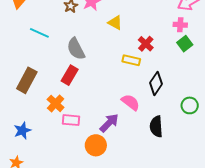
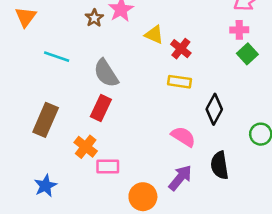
red cross: (146, 44) -> (181, 49), moved
purple arrow: (109, 123) -> (180, 178), moved

